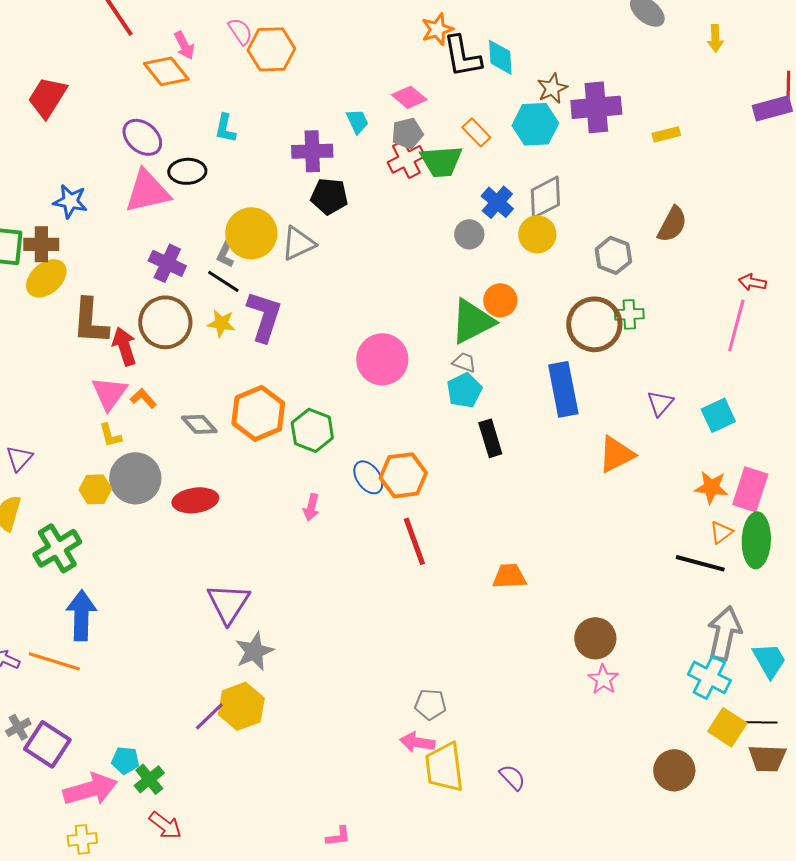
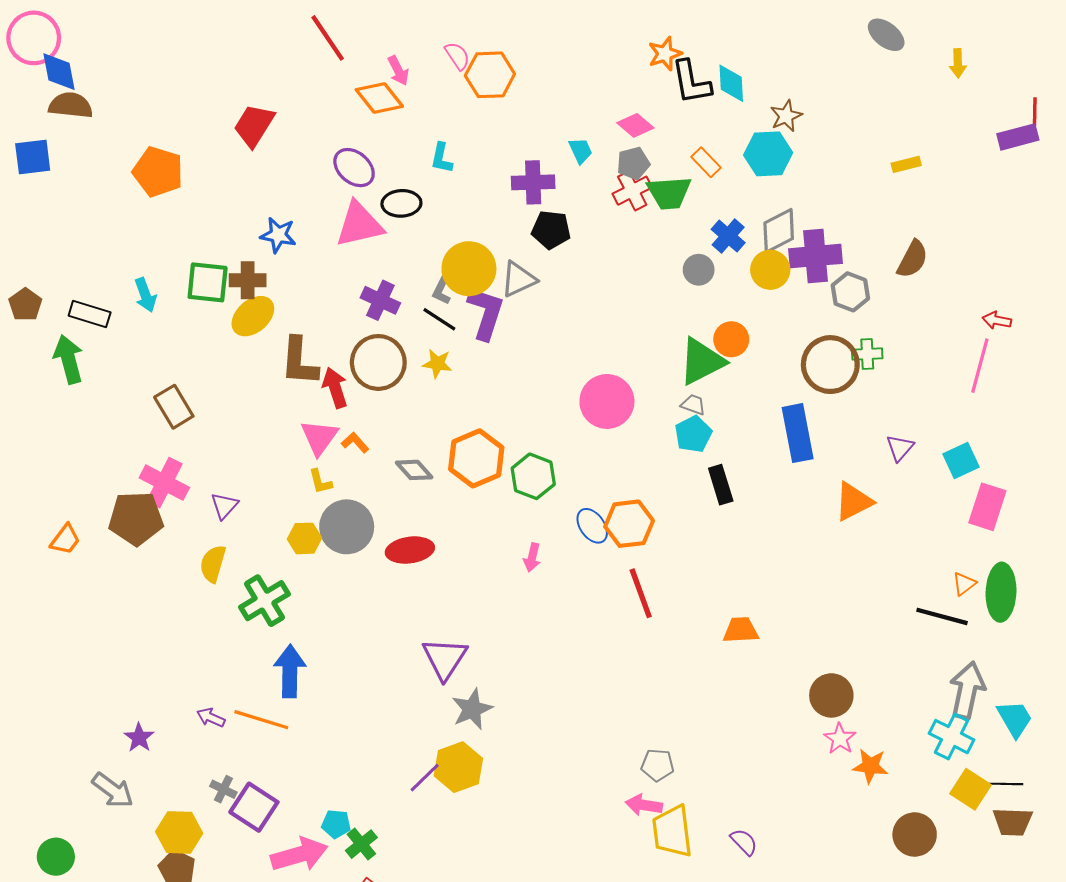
purple cross: (596, 107) -> (816, 256), moved
purple L-shape: (264, 316) -> (486, 313), moved
orange star: (711, 487) -> (870, 766), moved
pink rectangle: (750, 489) -> (987, 507), moved
gray cross: (18, 727) -> (223, 789), turned -35

